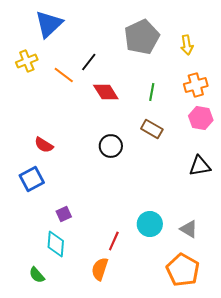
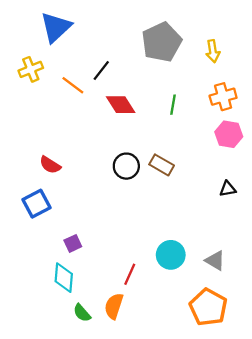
brown rectangle: (152, 129) -> (162, 165), moved
black triangle: (200, 166) -> (228, 189), size x0.7
green semicircle: (37, 275) -> (82, 313), moved

